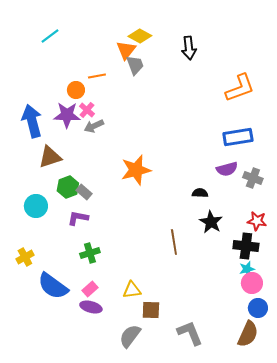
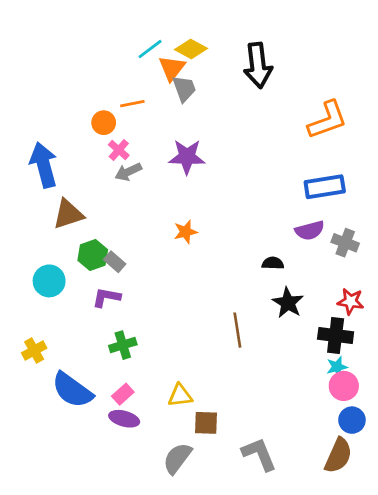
cyan line: (50, 36) -> (150, 49), moved
black arrow: (189, 48) -> (258, 65), size x1.4
purple star: (67, 115) -> (187, 157), moved
orange star: (136, 170) -> (186, 232), size x0.6

